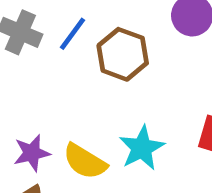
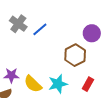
brown hexagon: (123, 54) -> (75, 55), moved

